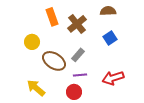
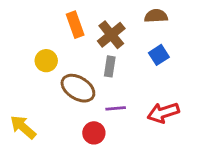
gray rectangle: (78, 55) -> (110, 66), moved, turned -32
yellow arrow: (36, 88) -> (23, 127), moved
red circle: (74, 92) -> (94, 133), moved

